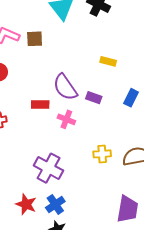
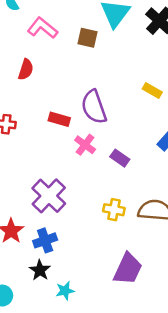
brown square: (35, 39) -> (88, 38), moved
purple rectangle: (94, 98) -> (120, 158), moved
yellow cross: (102, 154) -> (114, 210), moved

